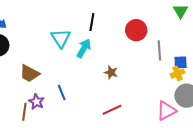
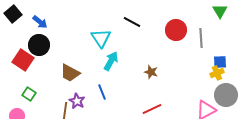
black line: (92, 22) -> (132, 22), turned -72
cyan arrow: (84, 48) -> (111, 61), moved
gray line: (159, 50) -> (201, 38), moved

